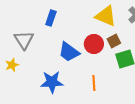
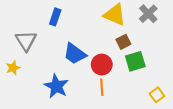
red circle: (94, 44) -> (102, 65), moved
blue star: (52, 82) -> (56, 86), turned 30

